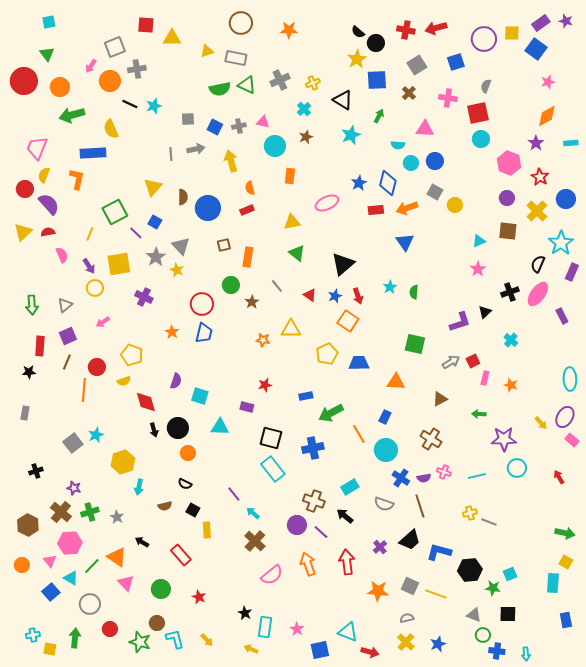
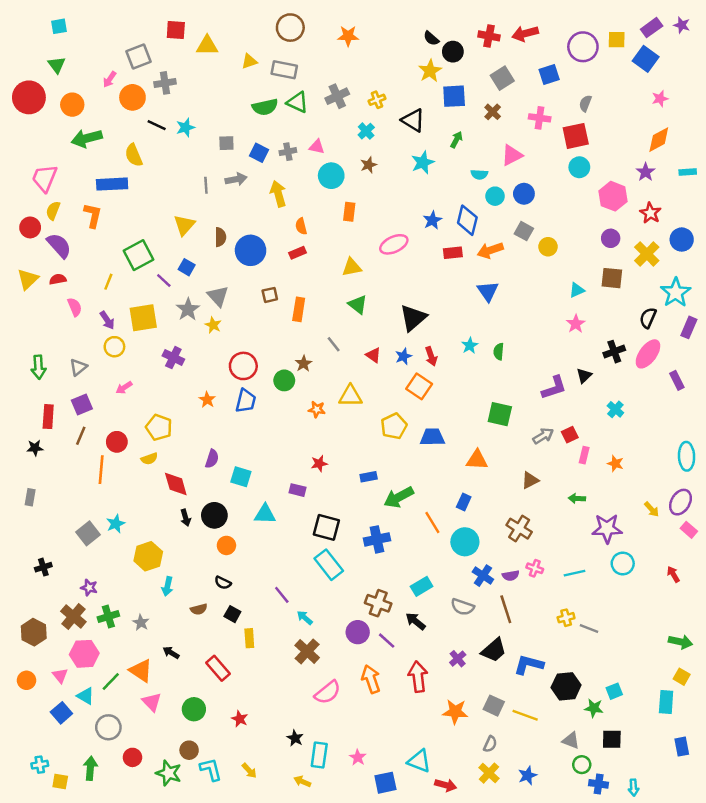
pink triangle: (425, 129) -> (512, 155), turned -30
green circle: (231, 285) -> (284, 380), moved
gray semicircle: (407, 618) -> (490, 744), turned 128

